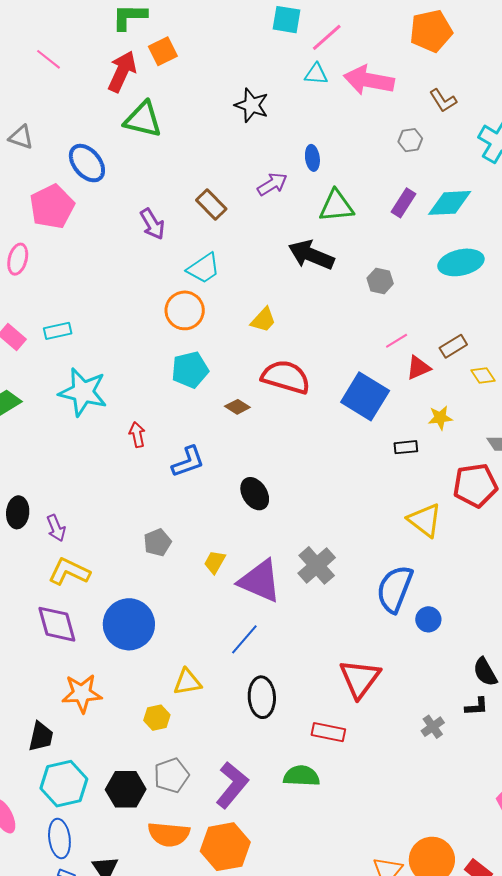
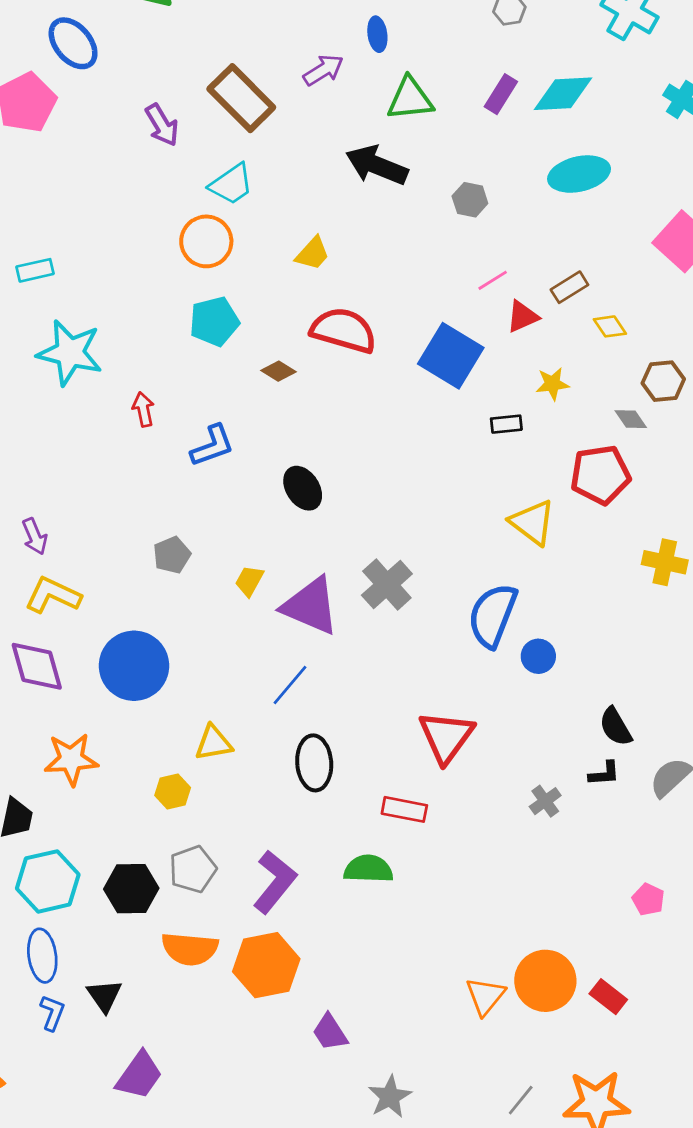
brown rectangle: (211, 205) -> (241, 98), size x1.6

